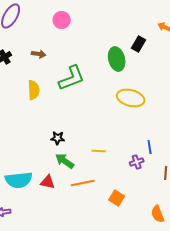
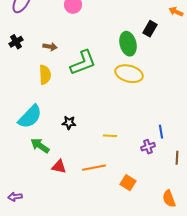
brown arrow: (39, 54) -> (50, 47), moved
yellow ellipse: (131, 98) -> (129, 74), moved
green arrow: (65, 161) -> (40, 146), moved
cyan semicircle: (19, 180) -> (30, 117), moved, turned -40

